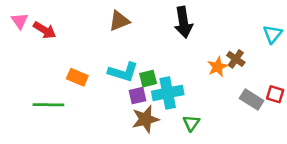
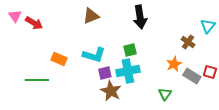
brown cross: (236, 59) -> (188, 42), moved
orange star: (217, 67) -> (174, 64), moved
green square: (148, 79) -> (130, 50), moved
brown star: (145, 119) -> (111, 91), turned -30
green triangle: (191, 123) -> (165, 94), moved

